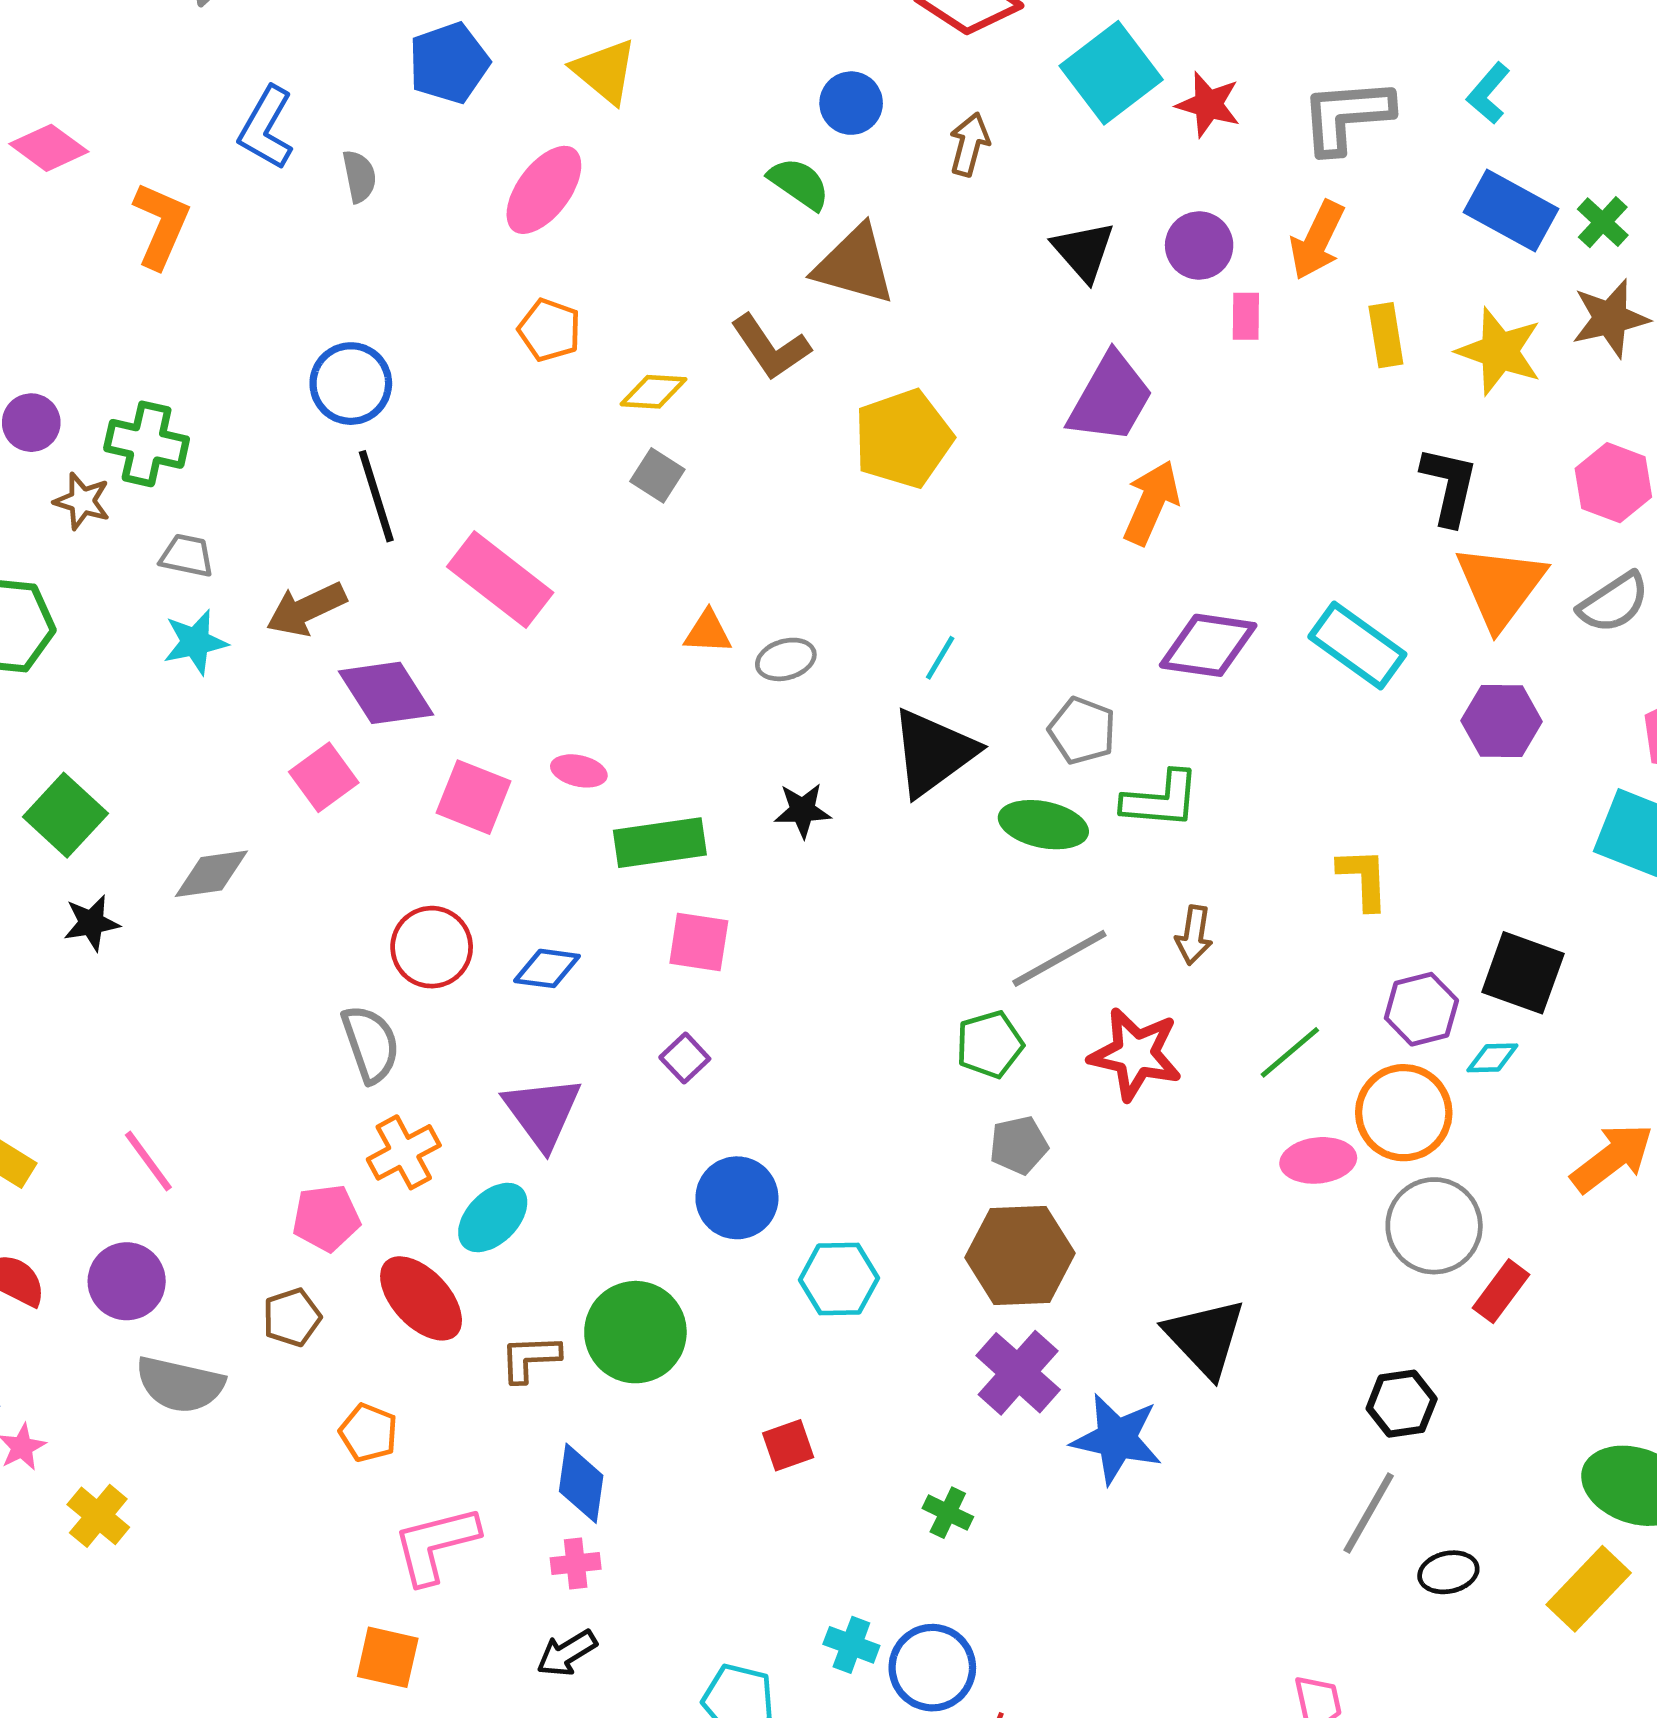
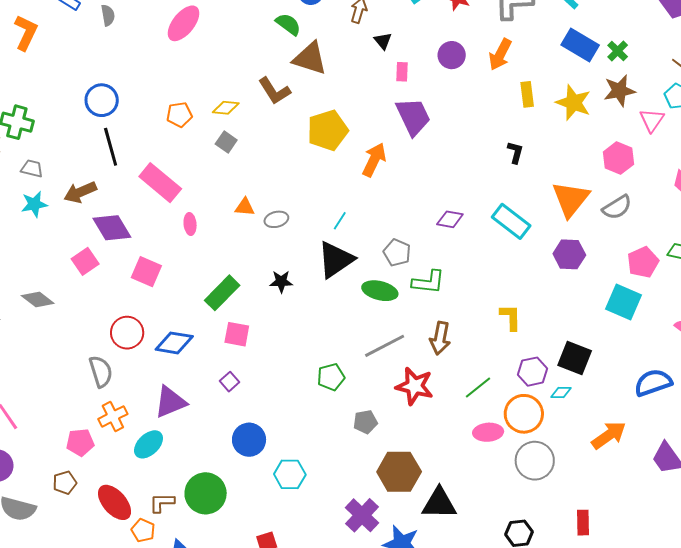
black triangle: (1084, 251) -> (383, 41), moved, size x0.7
pink rectangle: (1246, 316) -> (402, 72), moved
orange pentagon: (549, 330) -> (179, 115), moved, turned -30
purple trapezoid: (1110, 398) -> (413, 117), turned -57
black L-shape: (1449, 486) -> (515, 152), moved, size x0.7
orange arrow: (1151, 503) -> (374, 160), moved
purple diamond: (1208, 645) -> (450, 219), size x0.7
pink ellipse: (579, 771) -> (190, 224), moved, turned 70
green rectangle: (660, 843) -> (222, 293), turned -39
gray diamond: (211, 874) -> (38, 299), turned 44
brown arrow: (1194, 935) -> (440, 338), size x1.4
blue diamond: (547, 968) -> (174, 343), size x1.4
green pentagon: (990, 1044) -> (331, 377), moved
purple triangle: (542, 1112) -> (170, 402), turned 42
brown hexagon: (1020, 1255) -> (399, 472), moved
red rectangle: (1501, 1291) -> (583, 523), moved, turned -40
red ellipse: (421, 1298) -> (115, 502), moved
black triangle: (1205, 1338) -> (439, 503), turned -48
orange pentagon: (368, 1433) -> (143, 530), moved

